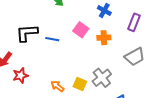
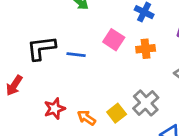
red star: (20, 75) -> (55, 109), moved
yellow square: (80, 84) -> (117, 113), turned 32

